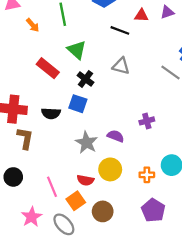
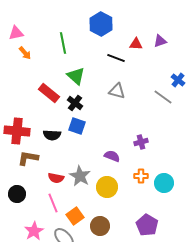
orange arrow: (33, 25) -> (25, 53), moved
black cross: (85, 79) -> (75, 103), moved
brown L-shape: (25, 138) -> (28, 158), turned -90
gray star: (86, 143) -> (80, 176), moved
orange cross: (147, 175) -> (141, 176), moved
red semicircle: (85, 180) -> (56, 178), moved

